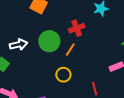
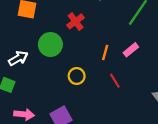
orange line: (70, 49) -> (105, 52), moved

